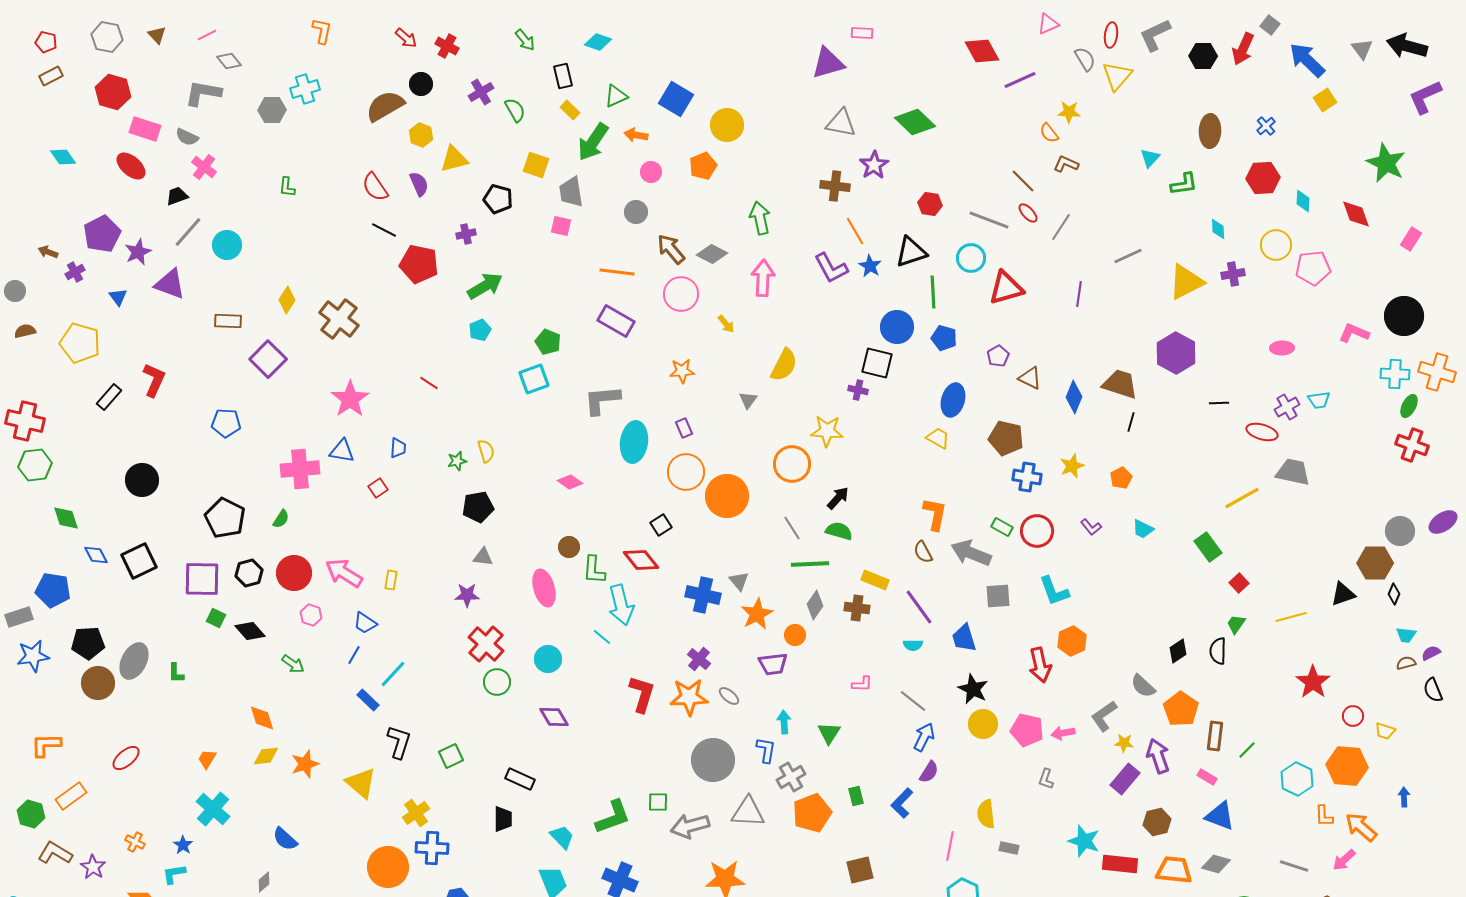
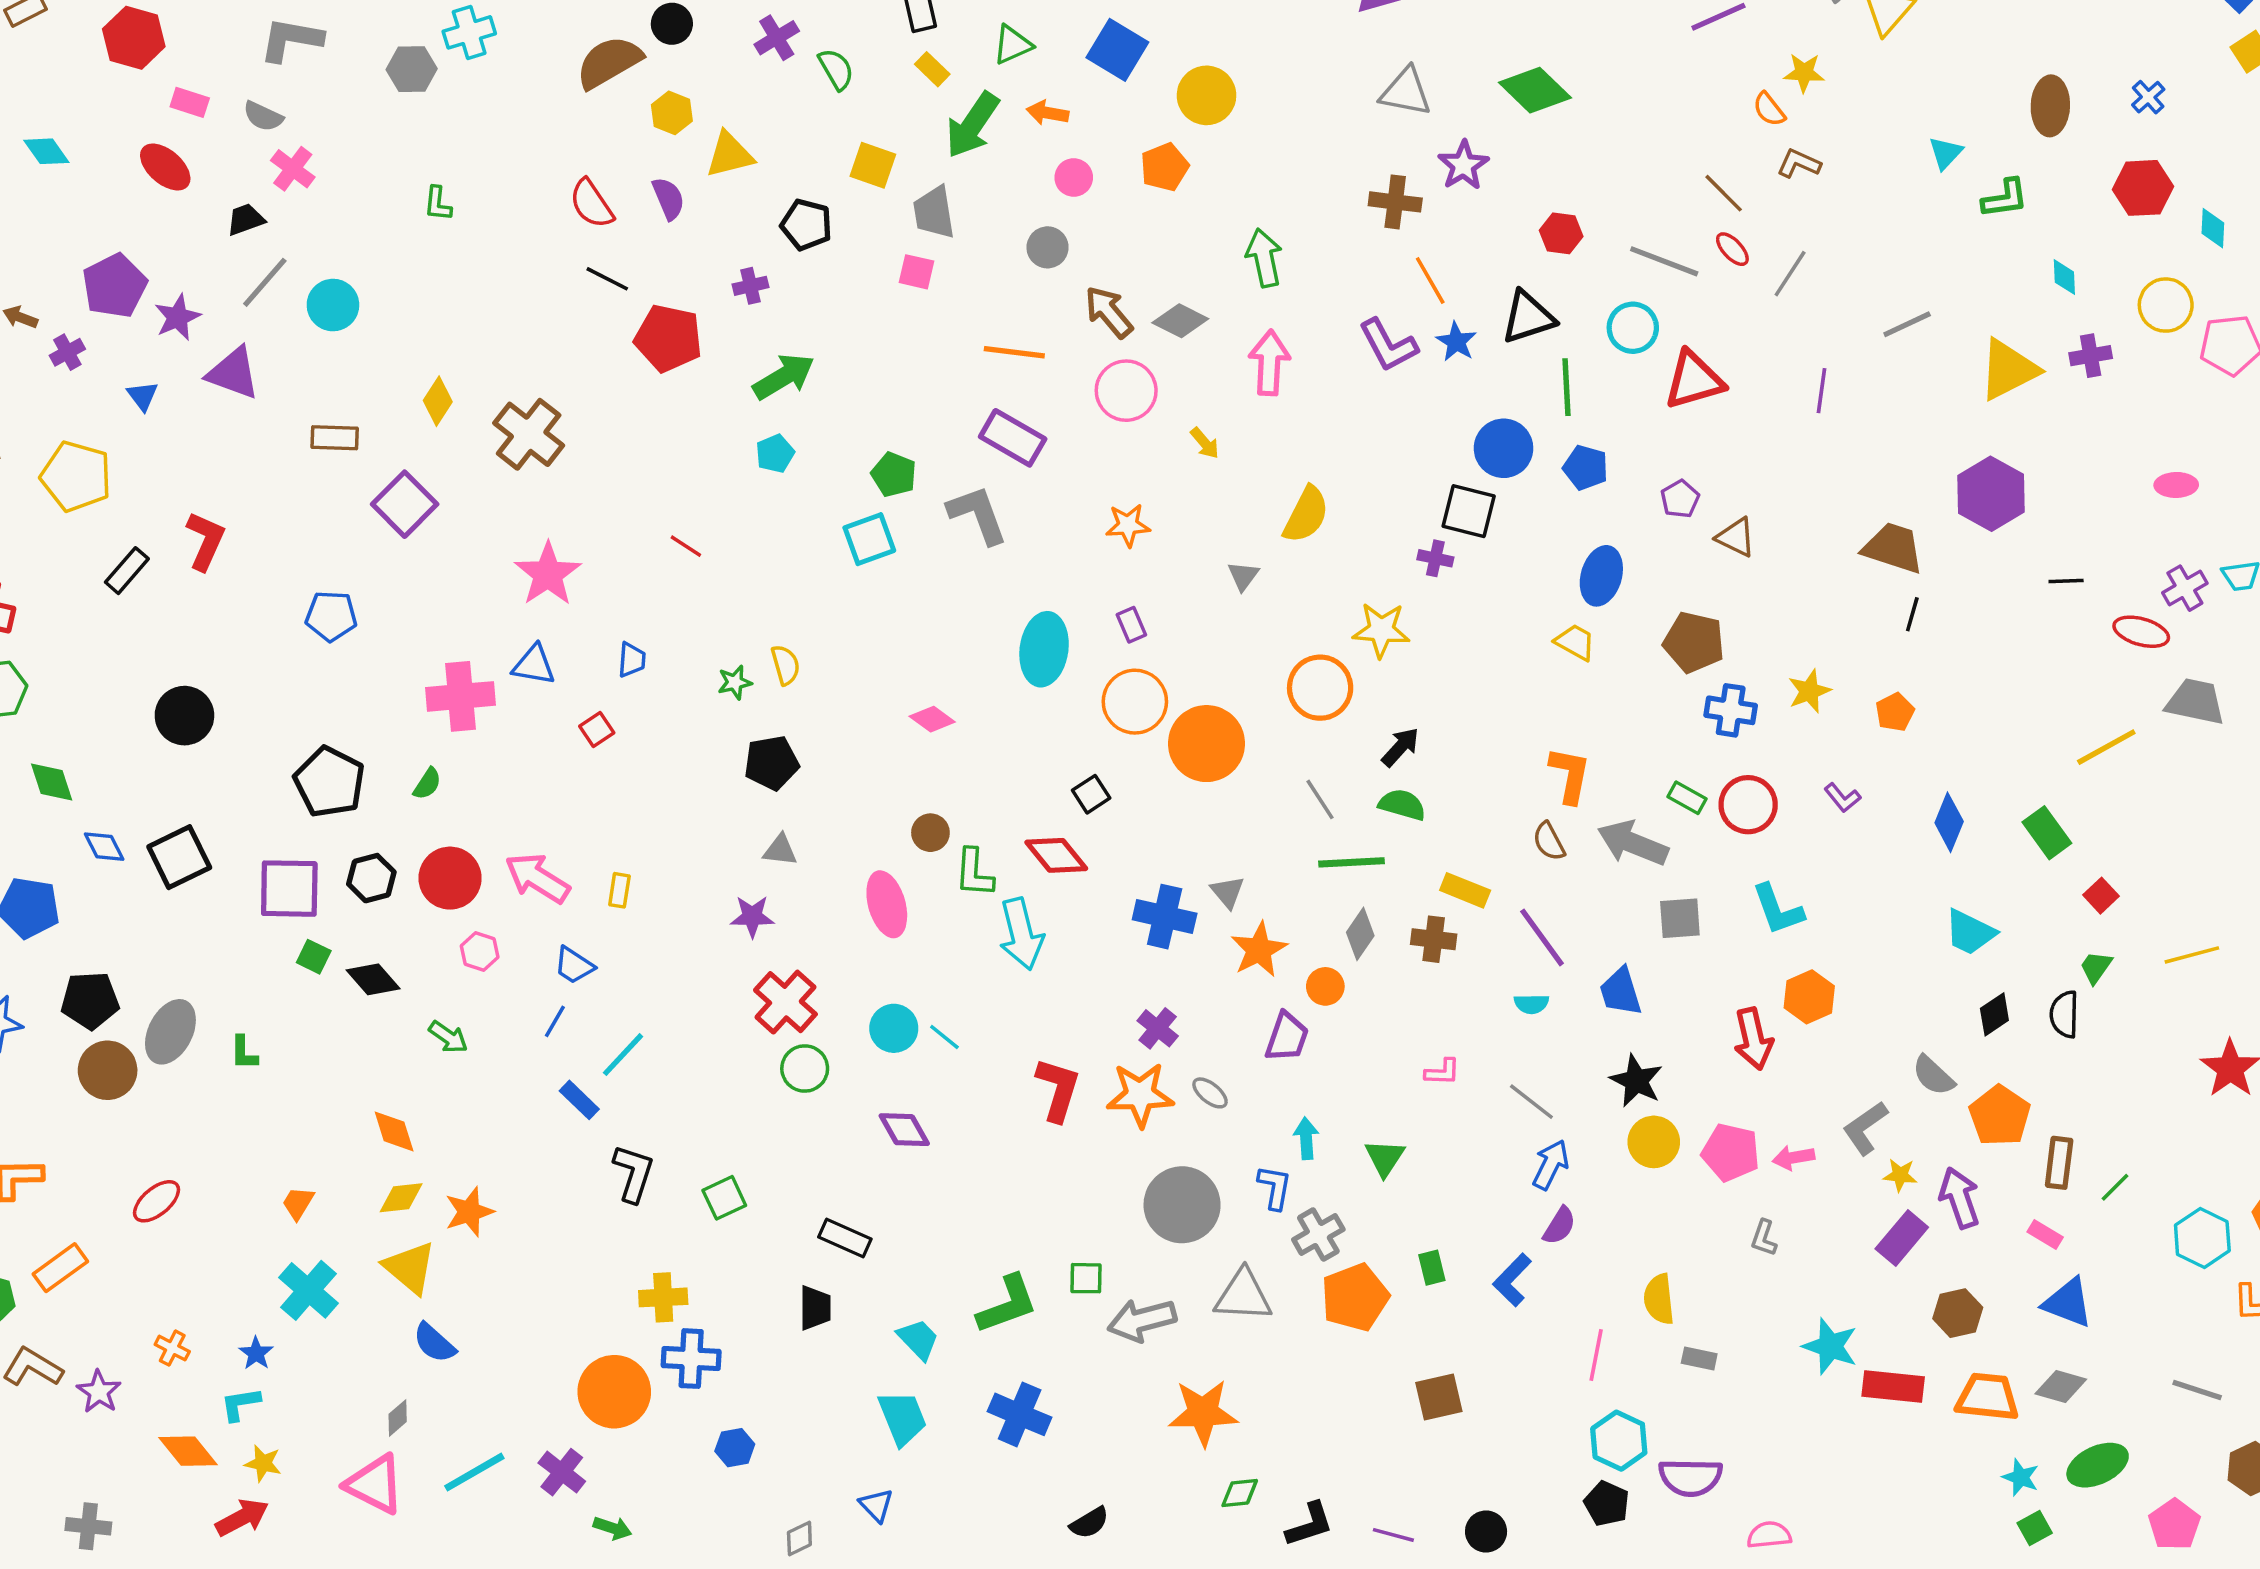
pink rectangle: (145, 129) -> (190, 102), size x0.7
blue diamond: (1074, 397) -> (1949, 822), moved
gray L-shape: (602, 400) -> (978, 515), moved, turned 75
cyan trapezoid: (1143, 529) -> (1970, 932), moved, size x1.4
cyan line: (602, 637) -> (944, 1037), moved
purple trapezoid: (773, 664) -> (1287, 1037), turned -64
yellow triangle: (361, 783) -> (410, 1268), moved
yellow cross: (416, 813) -> (663, 1297), turned 32

